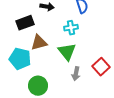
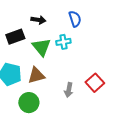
brown triangle: (39, 43) -> (36, 75), moved
green triangle: (67, 52) -> (41, 47), moved

